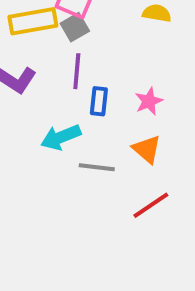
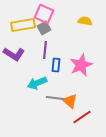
pink star: (149, 101) -> (81, 65), size x1.6
orange triangle: (147, 149) -> (70, 101), moved

